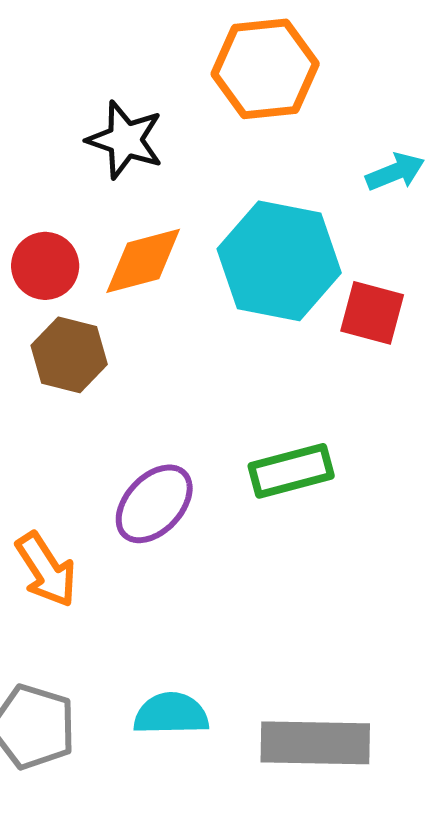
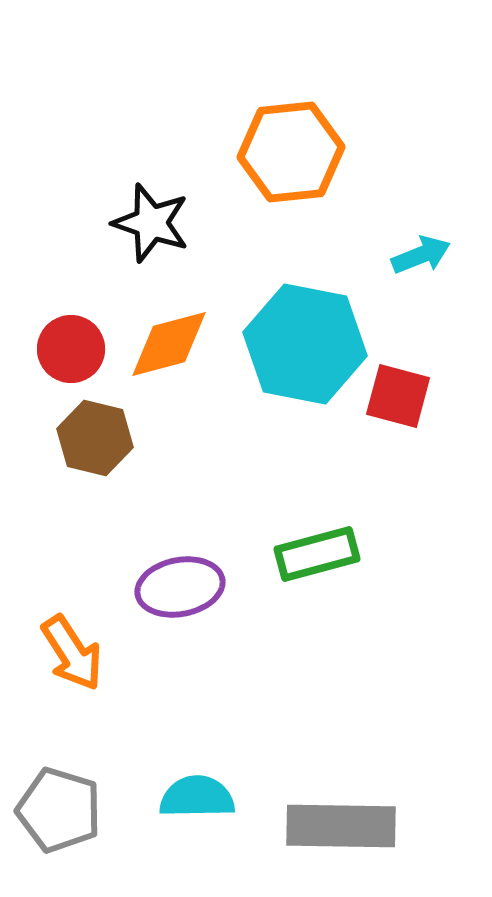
purple ellipse: (154, 504) -> (180, 587), turned 36

